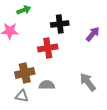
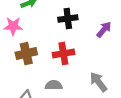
red cross: (48, 48) -> (63, 54), moved
brown cross: (25, 73) -> (26, 54), moved

